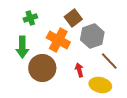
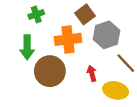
orange cross: (58, 40) -> (68, 39), turned -35

